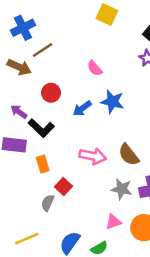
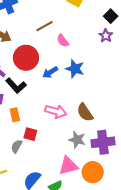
brown line: (43, 50) -> (45, 26), moved
red circle: (51, 93) -> (26, 58), size x1.6
red square: (64, 186) -> (30, 134), turned -32
pink triangle: (113, 222) -> (68, 166), size x1.5

